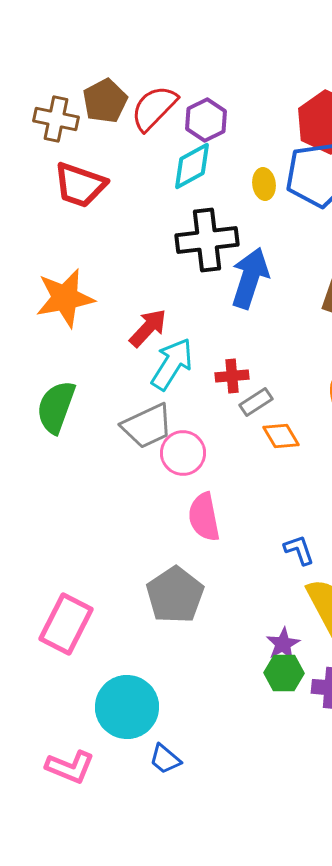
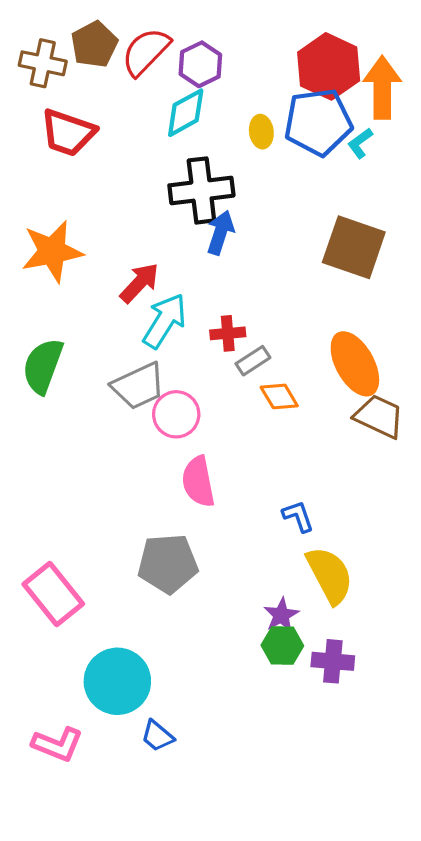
blue arrow: (250, 278) -> (220, 232), moved, size x0.7
gray pentagon: (175, 595) -> (168, 564), turned 30
pink rectangle: (66, 624) -> (53, 594), turned -66

